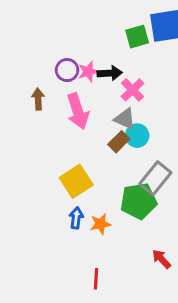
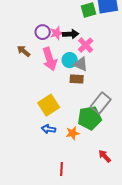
brown arrow: (38, 99) -> (24, 51), turned -48
cyan circle: (137, 136) -> (70, 60), moved
brown rectangle: (119, 142) -> (77, 79), turned 48
blue arrow: (76, 218) -> (49, 129), turned -88
orange star: (101, 224) -> (73, 133), moved

